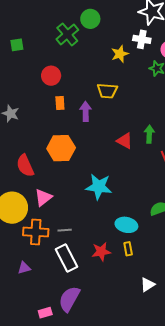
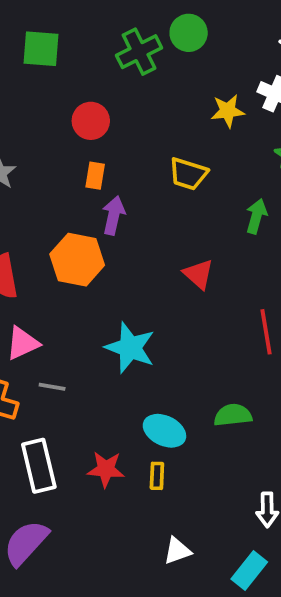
green square: (17, 45) -> (41, 49), size x1.5
purple arrow: (86, 111) -> (114, 215), moved
green arrow: (149, 134) -> (256, 216), moved
gray line: (65, 230) -> (52, 387), moved

